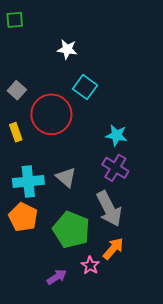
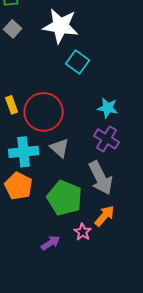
white star: (67, 49) -> (61, 26), size x1.8
gray square: (17, 90) -> (13, 29), moved
red circle: (51, 114) -> (44, 112), moved

